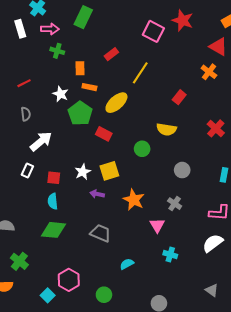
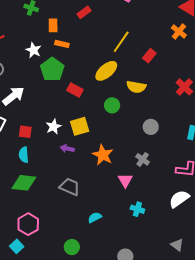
yellow line: (140, 73) -> (121, 42), moved
yellow ellipse: (116, 103) -> (106, 71), moved
pink hexagon: (69, 280) -> (28, 224), moved

